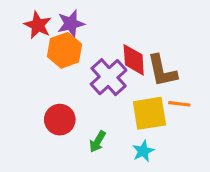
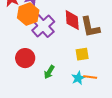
purple cross: (109, 77) -> (43, 26), moved
orange line: (179, 104) -> (90, 77), moved
yellow square: (149, 113) -> (82, 54), size x0.6

